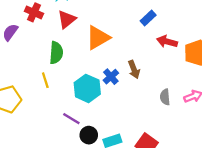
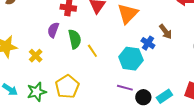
green semicircle: (56, 53) -> (75, 39), moved
yellow line: (45, 80) -> (92, 51), moved

